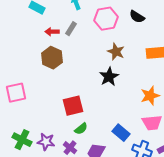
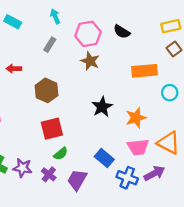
red arrow: (52, 32) -> (14, 69), moved
brown star: (116, 52) -> (90, 61), moved
brown hexagon: (52, 58) -> (47, 90), moved
black star: (109, 77) -> (102, 107), moved

